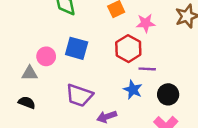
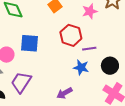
pink star: (146, 23) -> (90, 11), moved
purple trapezoid: (79, 95) -> (21, 82), moved, turned 115

